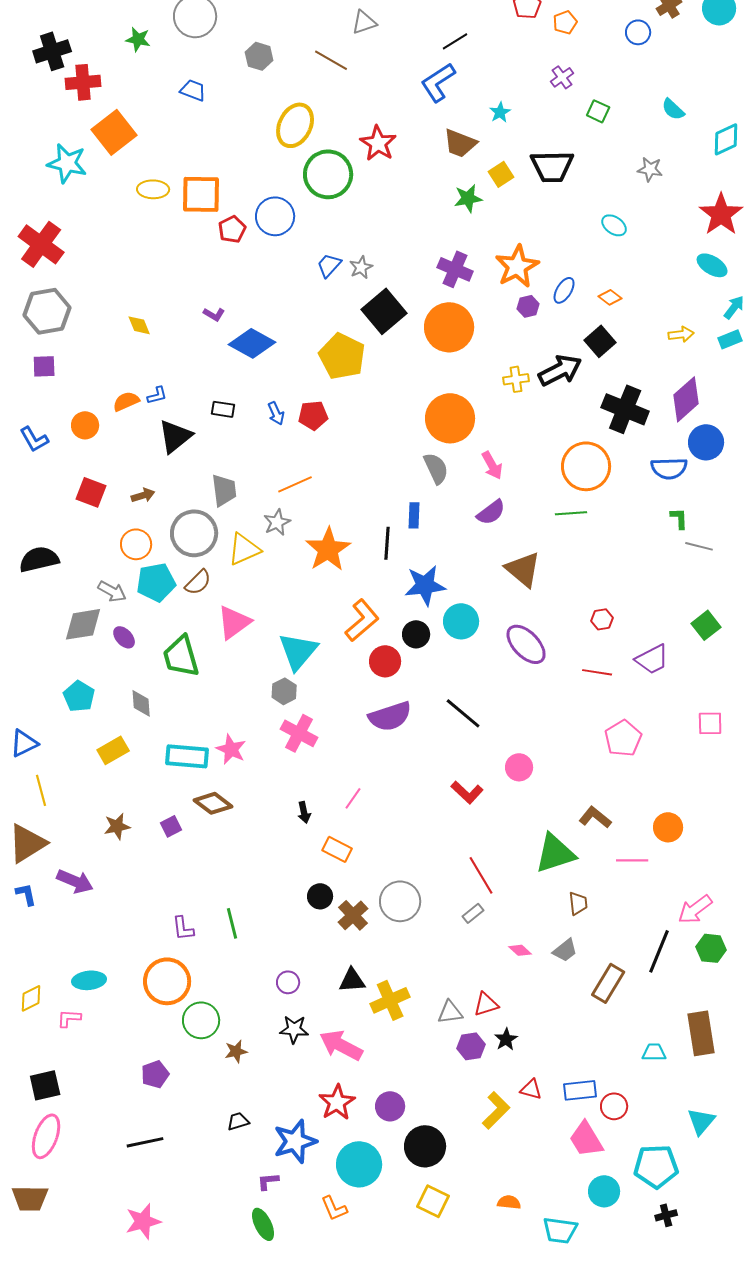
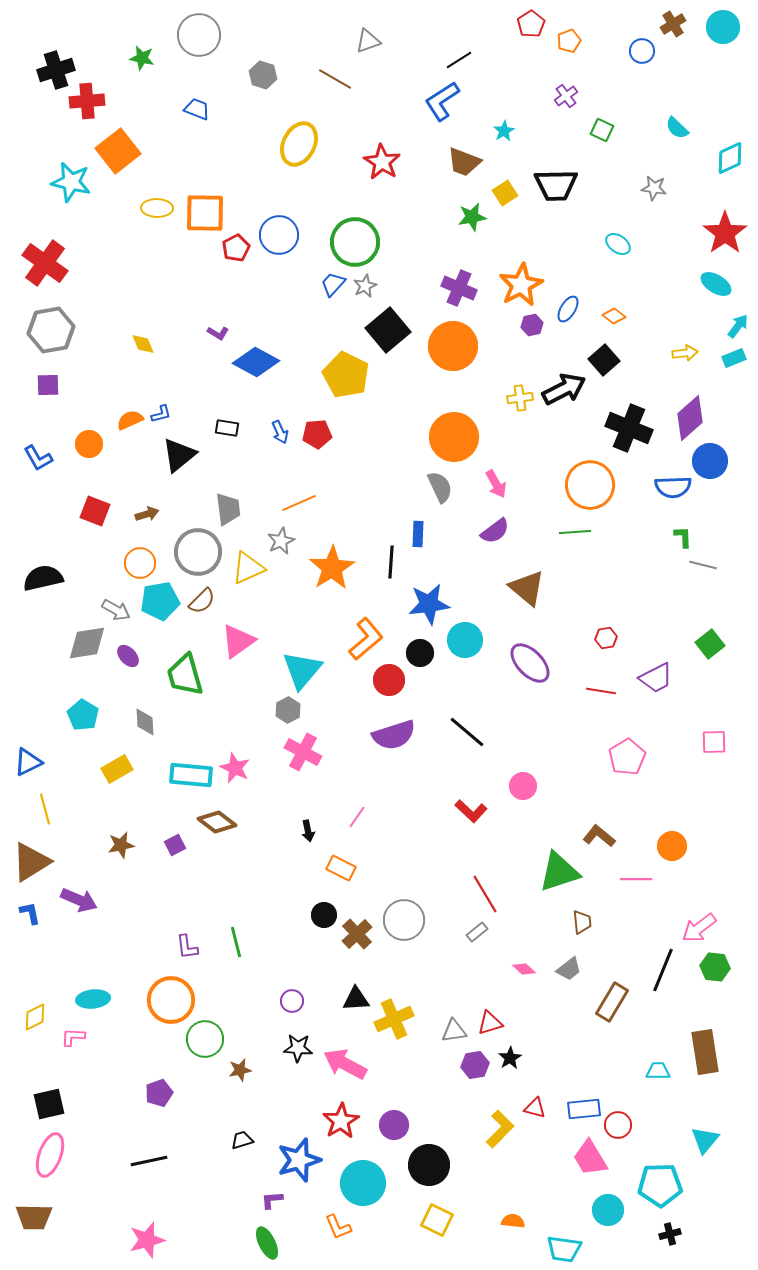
green circle: (328, 174) -> (355, 242), moved

